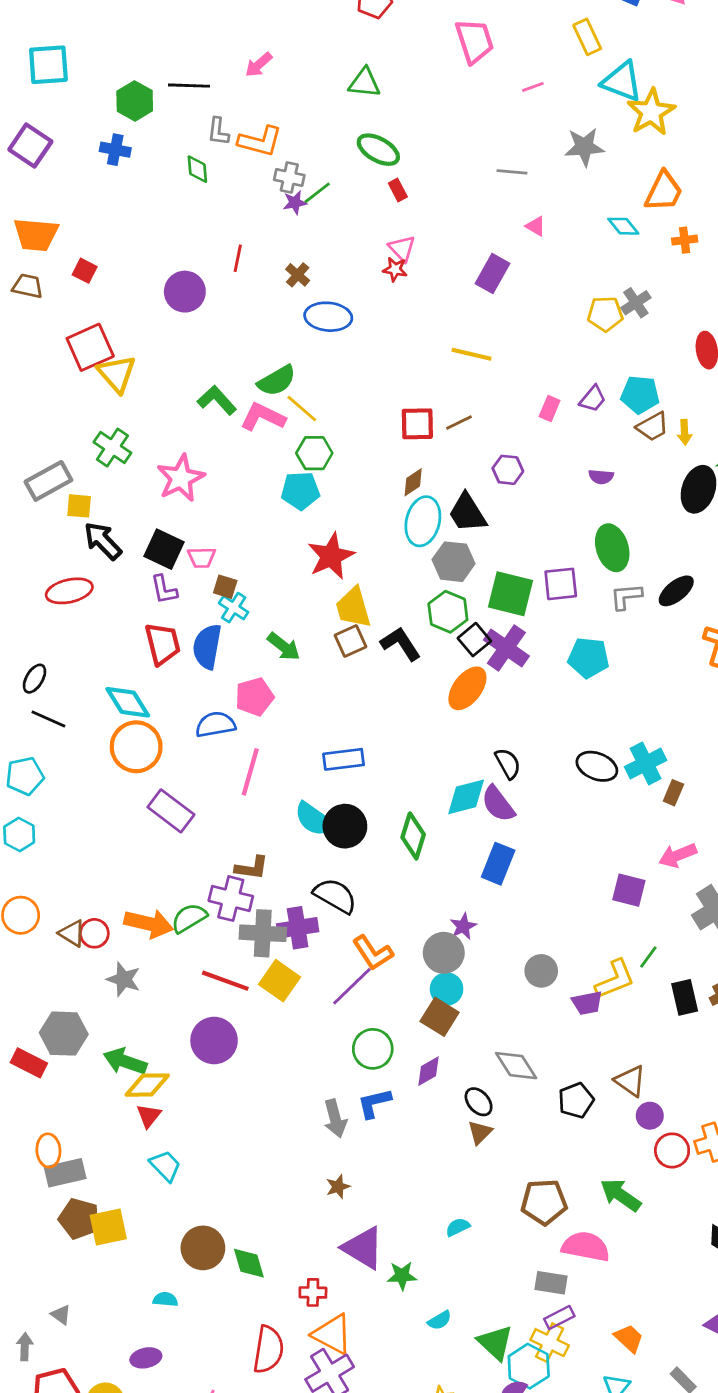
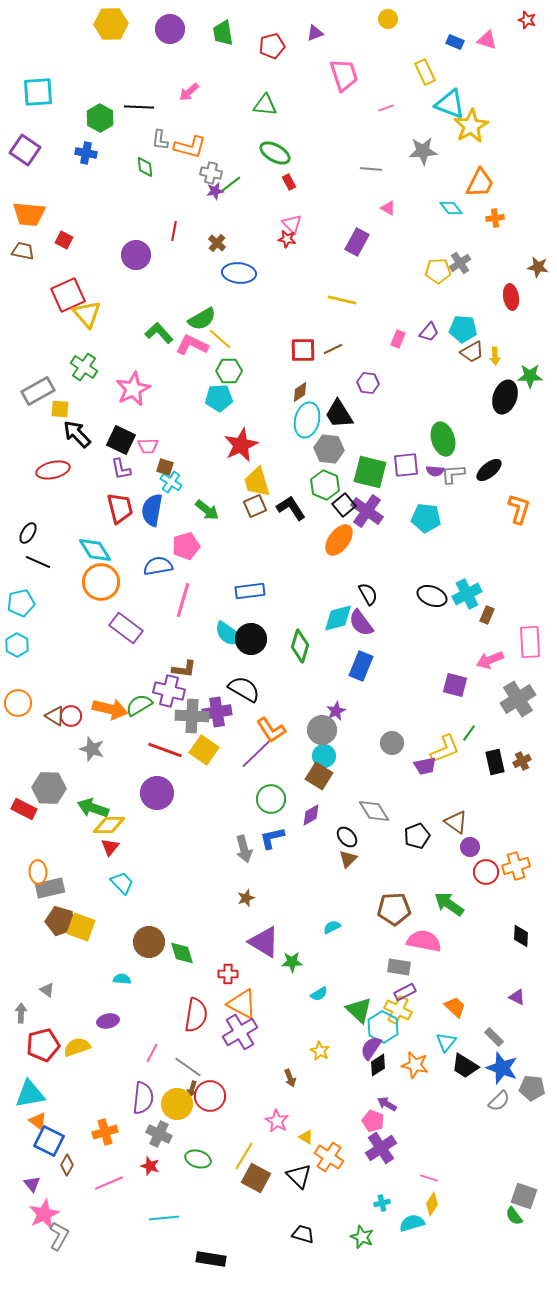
purple semicircle: (601, 477) -> (435, 471), moved
yellow square: (108, 1227) -> (81, 927), turned 32

